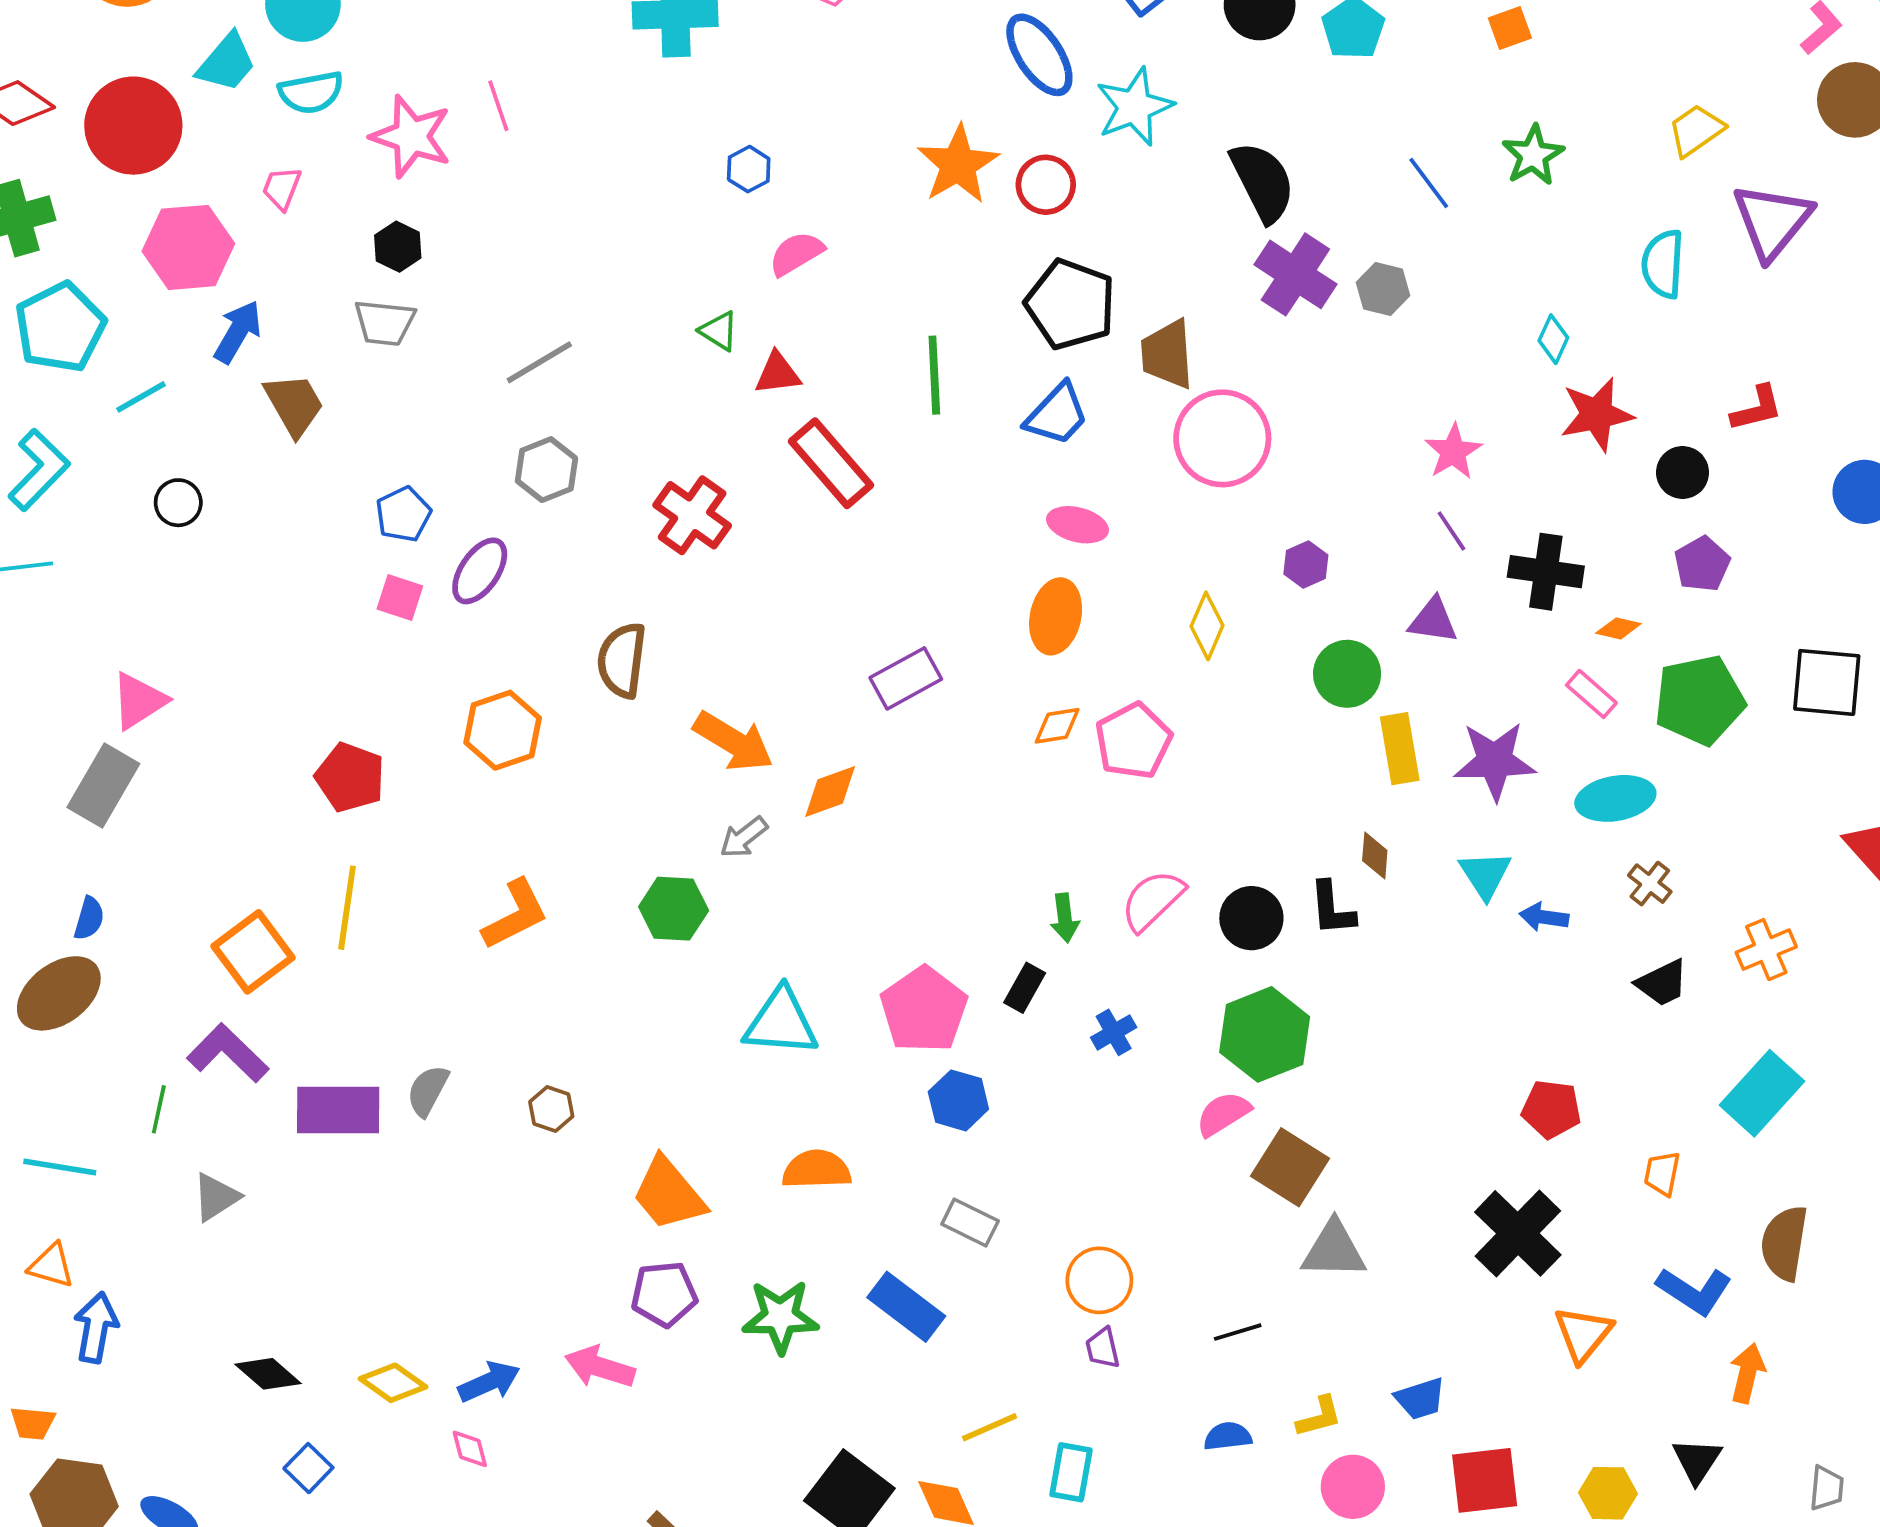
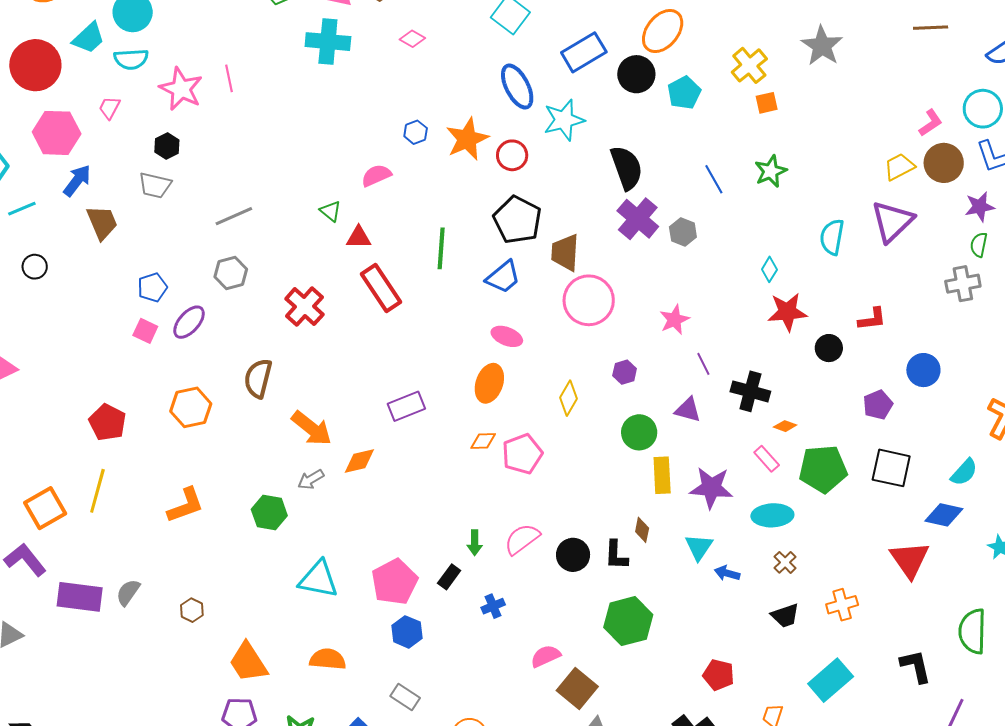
yellow trapezoid: (1696, 130) -> (899, 167), moved
blue hexagon: (749, 169) -> (416, 132), moved
pink star: (1453, 452) -> (675, 320), moved
purple pentagon: (1702, 564) -> (878, 405), moved
green hexagon: (1265, 1034) -> (628, 621), moved

